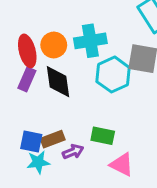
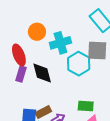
orange circle: (54, 45) -> (37, 32), moved
green rectangle: (103, 136) -> (86, 106), moved

